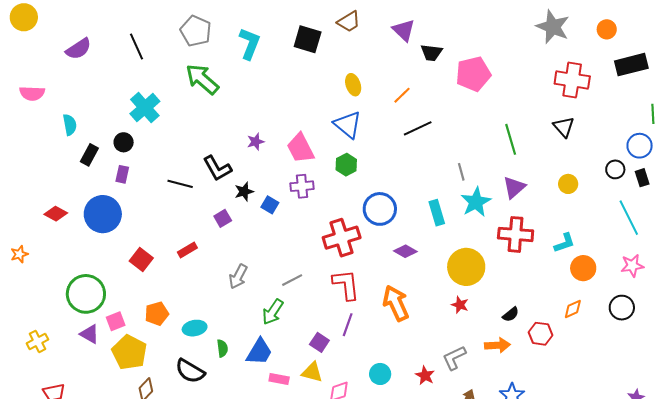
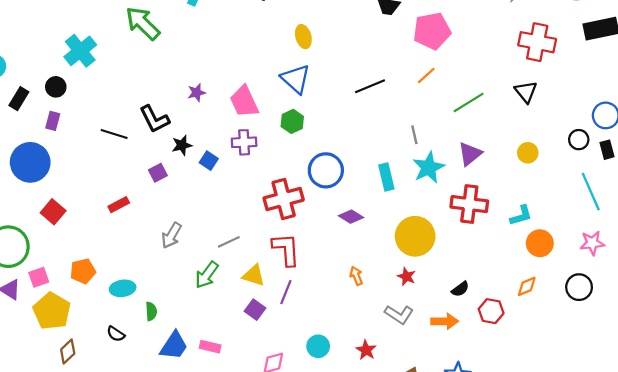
orange line: (402, 95) -> (426, 75), moved
green line: (511, 139) -> (469, 102), turned 72
red square: (141, 259) -> (53, 212), moved
orange arrow: (396, 303) -> (356, 276), moved, size x0.5
blue trapezoid: (259, 352) -> (174, 346), moved
gray L-shape: (454, 358) -> (399, 314), moved, turned -124
black semicircle: (190, 371) -> (116, 334), size x0.6
yellow triangle: (312, 372) -> (254, 275), moved

